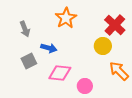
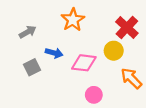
gray arrow: (25, 29) -> (28, 32), turned -98
pink diamond: (60, 73) -> (84, 63), moved

